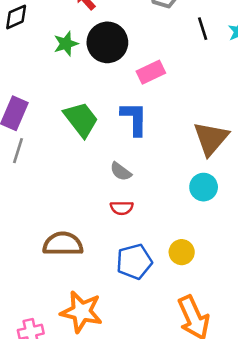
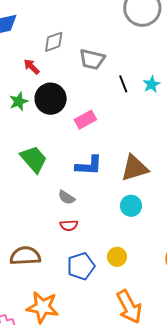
blue L-shape: (134, 119) -> (89, 166), moved, turned 96
brown triangle: (211, 139) -> (134, 168), turned 36

